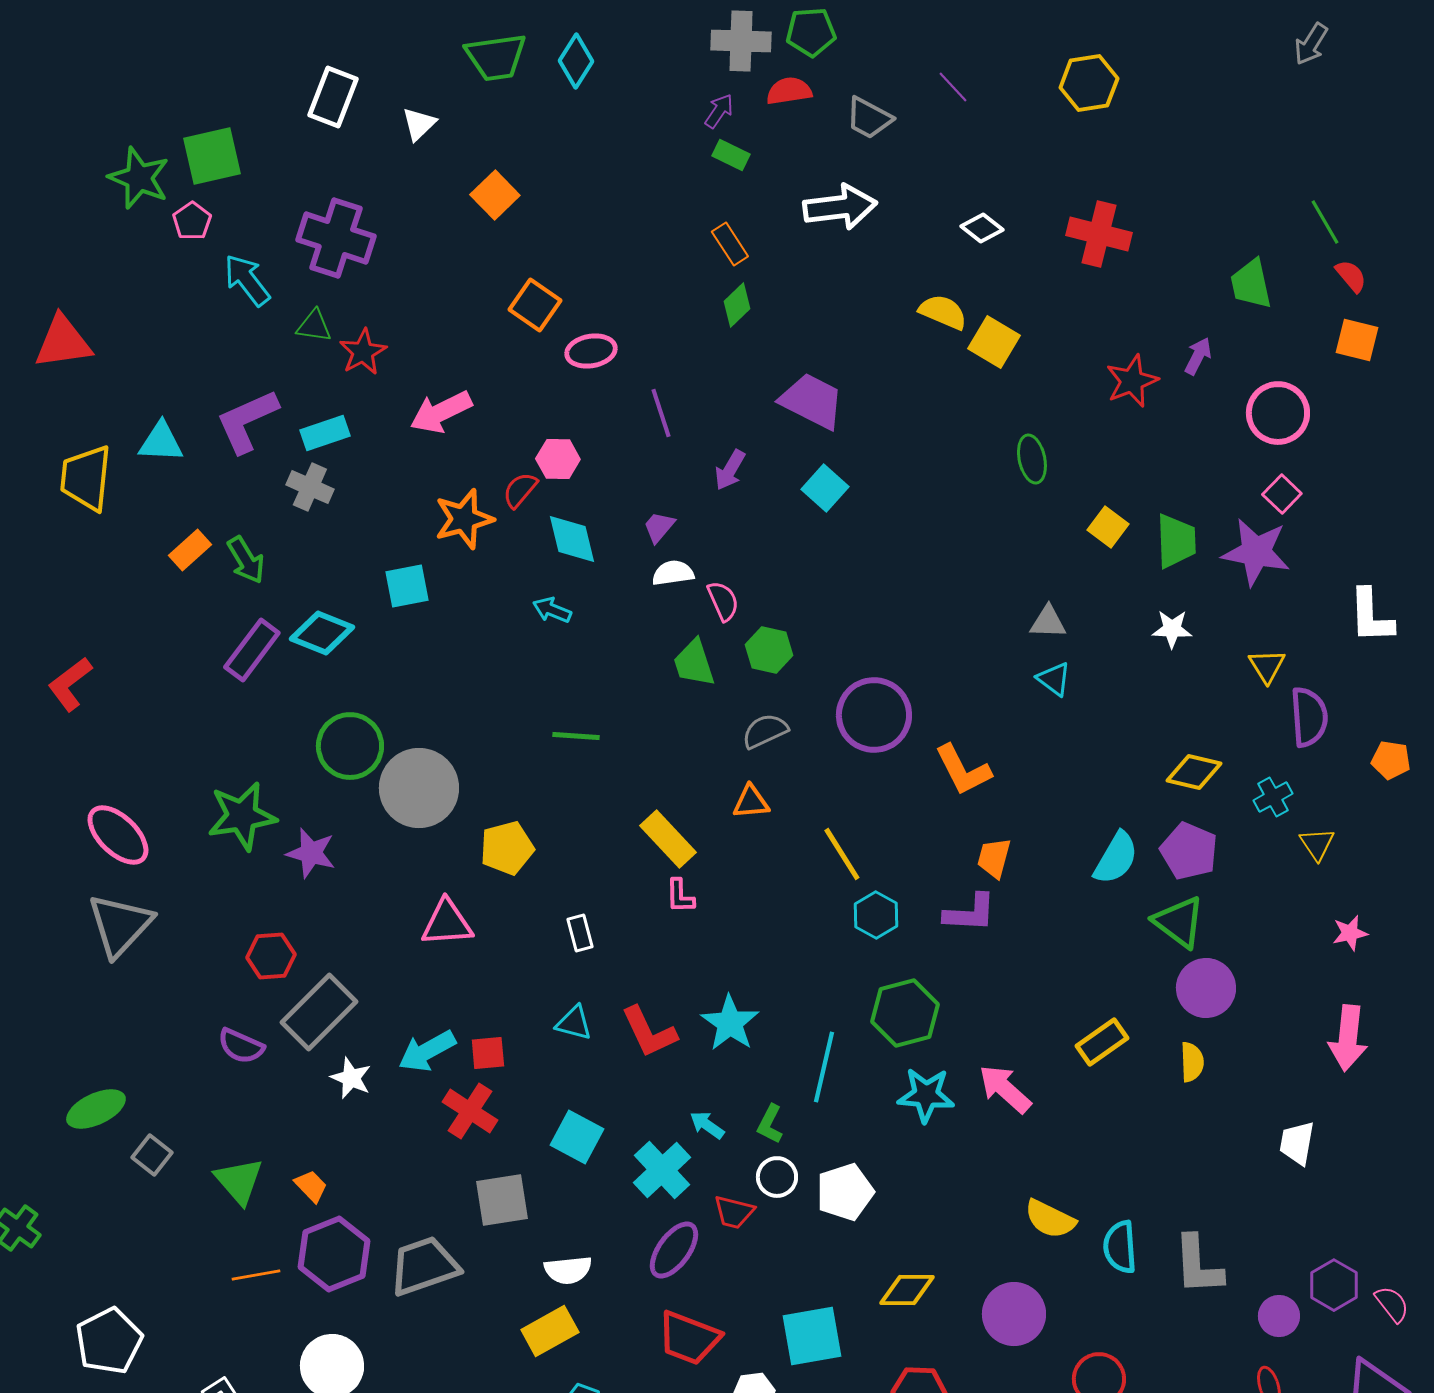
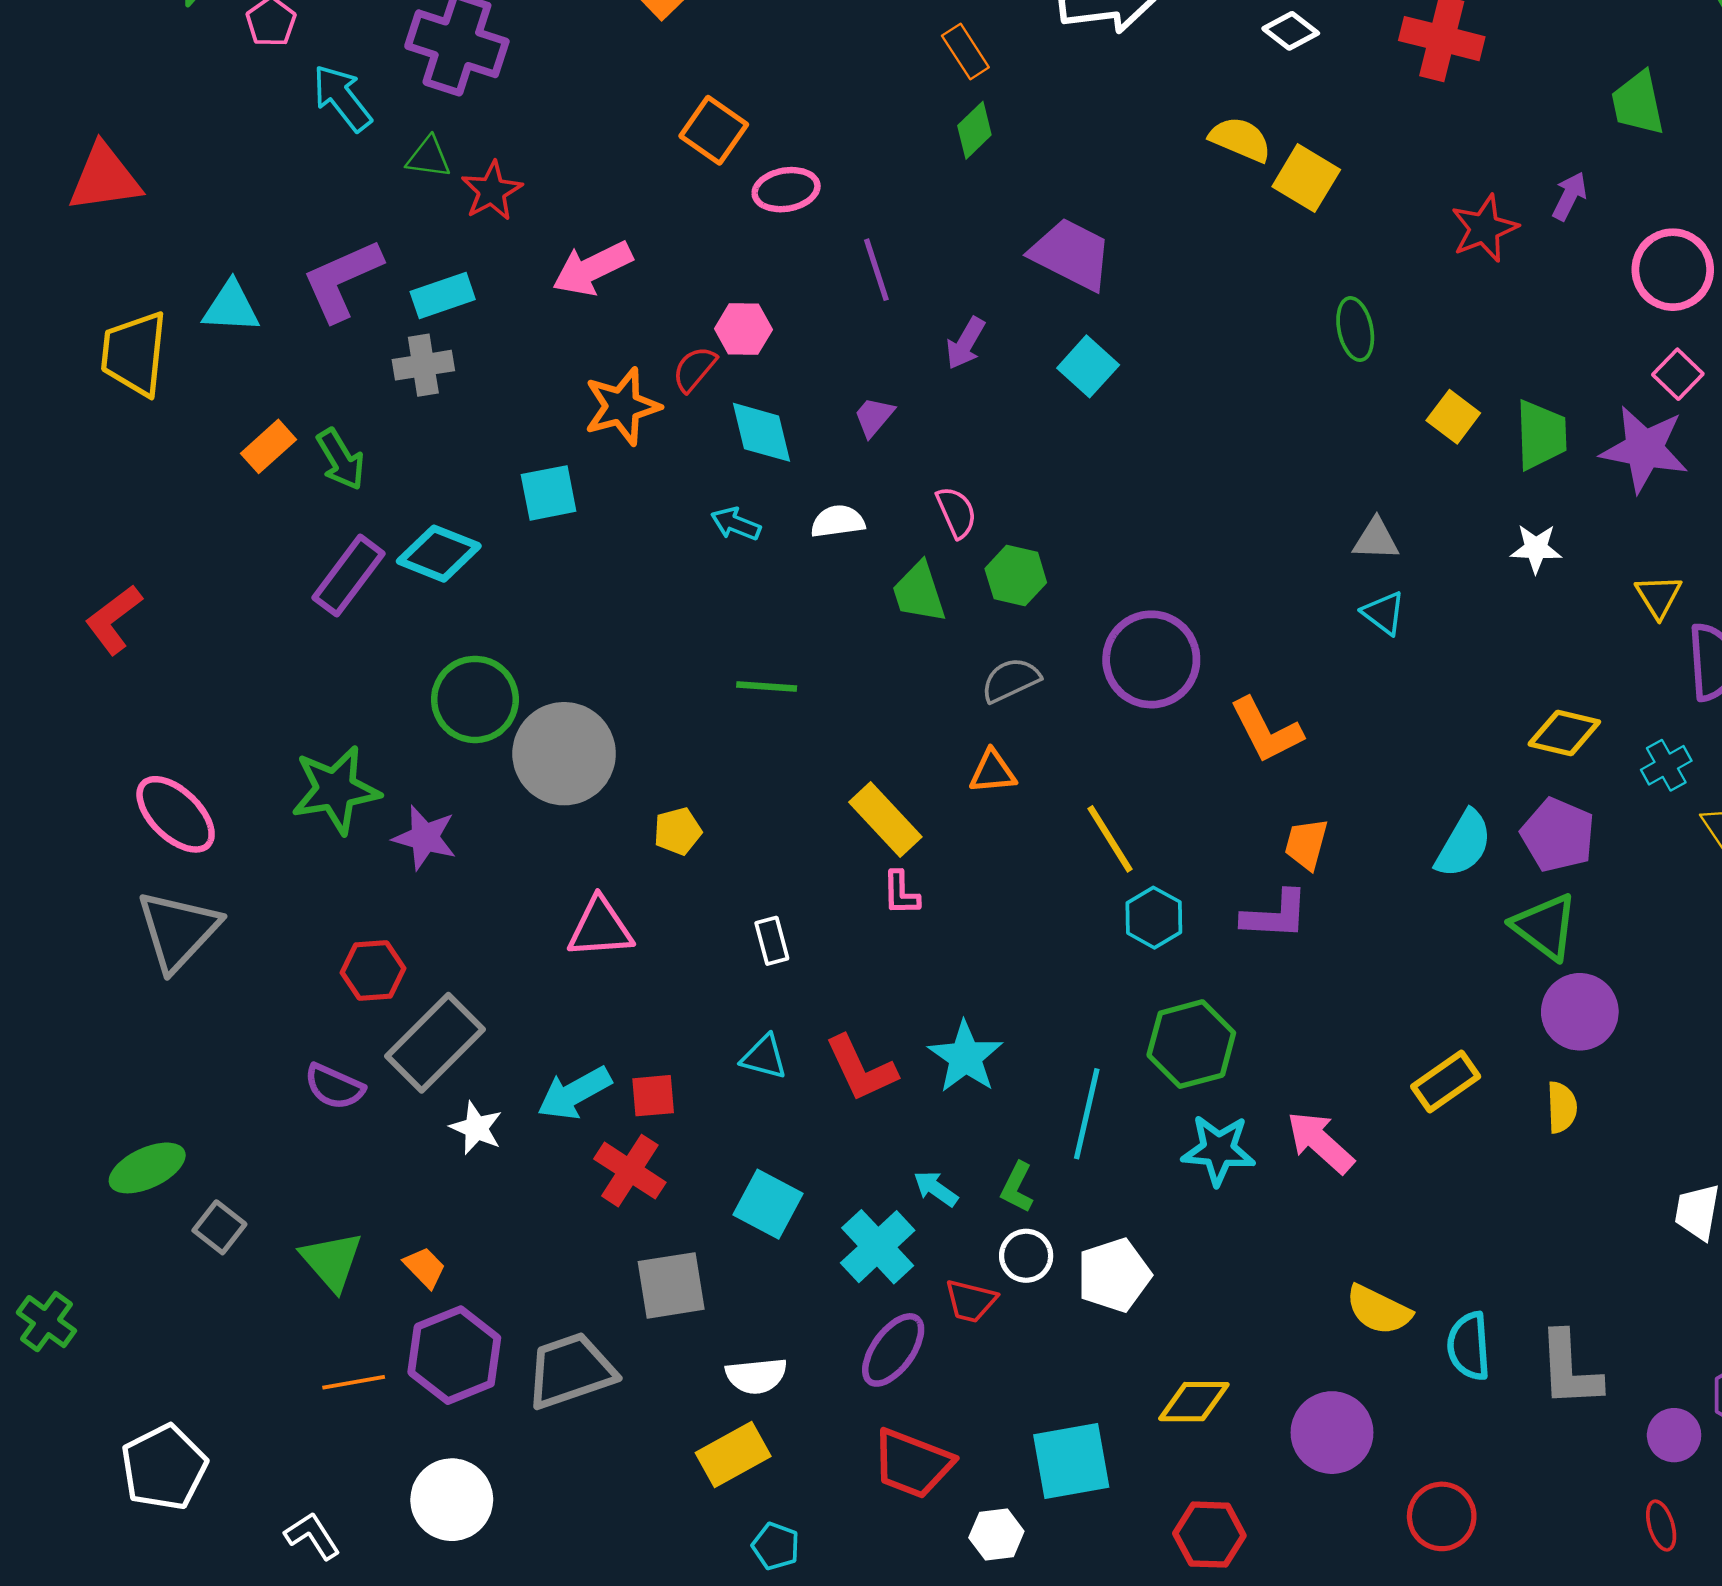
gray cross: (310, 487) -> (423, 365), turned -33
white semicircle: (673, 573) -> (838, 521), moved
yellow pentagon: (507, 848) -> (678, 831), size x0.7

